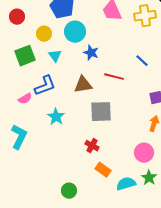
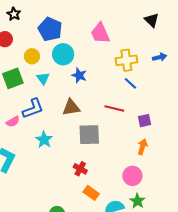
yellow cross: (145, 16) -> (126, 60), moved
red line: (114, 77) -> (114, 109), moved

